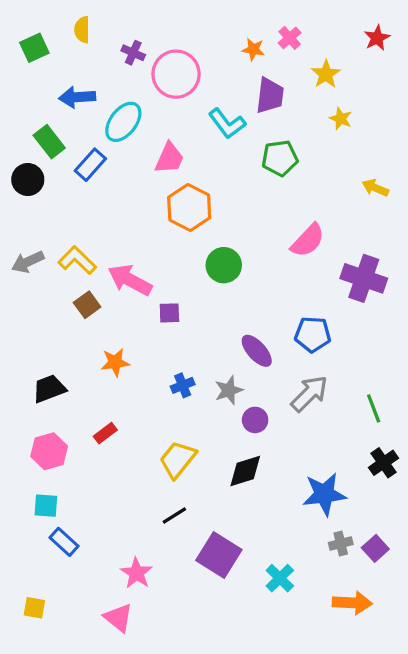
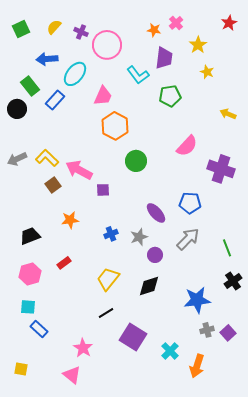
yellow semicircle: (82, 30) -> (54, 27), moved, turned 42
orange arrow: (352, 603) -> (197, 366), moved, turned 105

